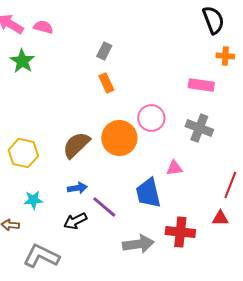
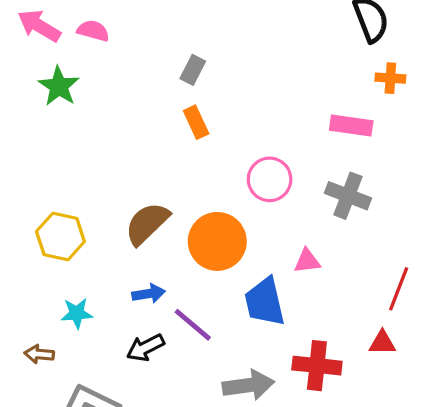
orange circle: (119, 138) -> (217, 241), moved

